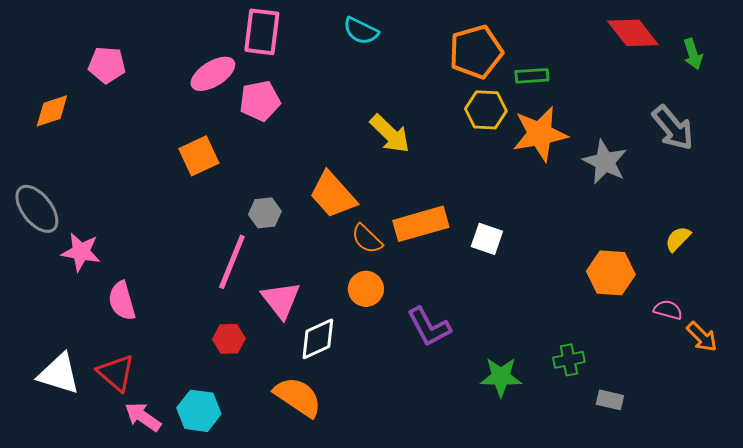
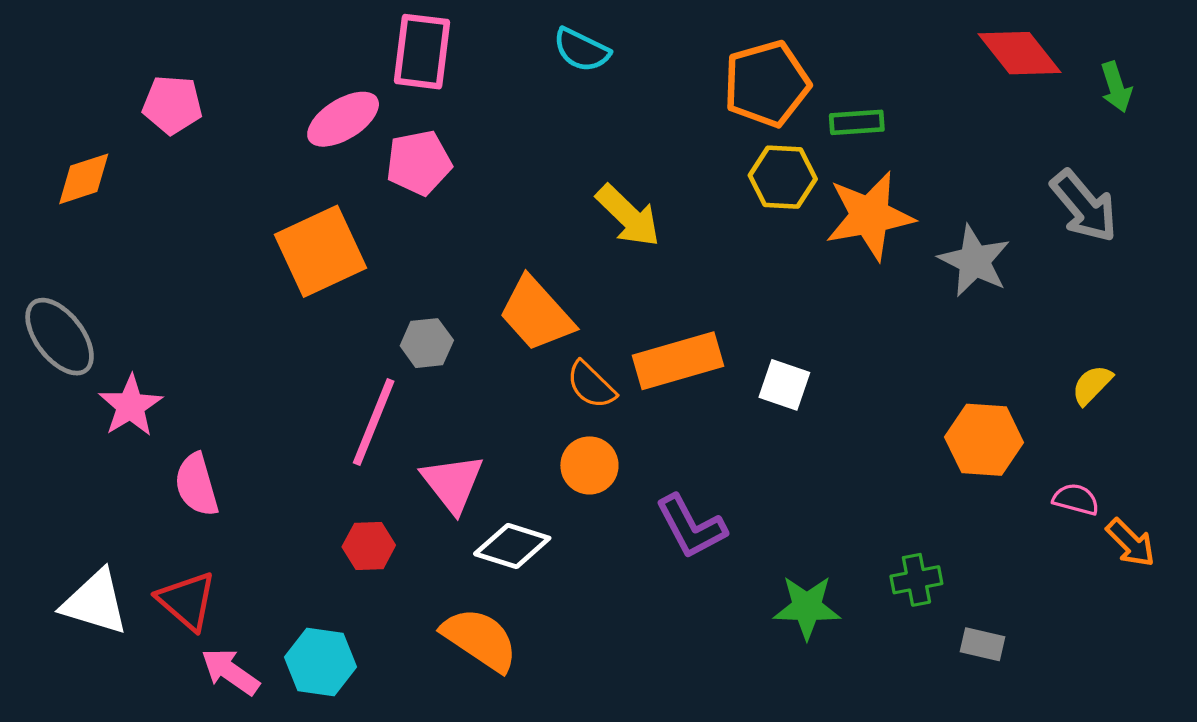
orange square: (199, 156) -> (321, 251), size x1.4
pink star: (81, 252) -> (130, 406), turned 30
white diamond: (318, 339) -> (512, 546), turned 42

